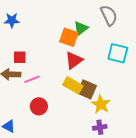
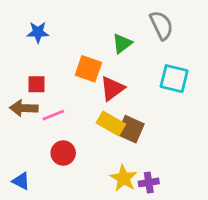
blue star: (12, 20) -> (38, 32), moved
orange square: (69, 37) -> (88, 69), moved
yellow star: (101, 104) -> (124, 178), moved

